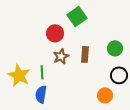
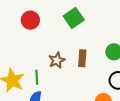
red circle: (55, 33) -> (30, 20), moved

